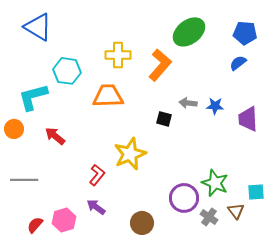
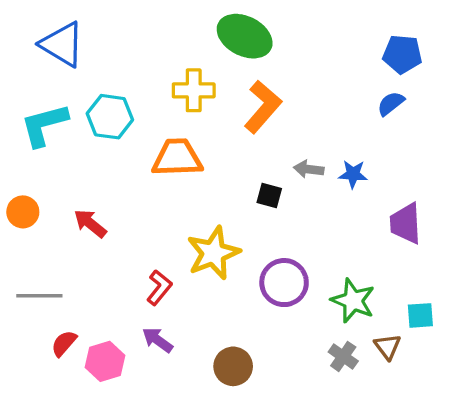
green ellipse: (189, 32) -> (245, 36), moved, turned 64
cyan L-shape: (33, 97) -> (44, 125), moved
purple trapezoid: (248, 119) -> (406, 223), moved
purple circle: (184, 198) -> (284, 283), moved
red semicircle: (35, 225) -> (64, 343), moved

